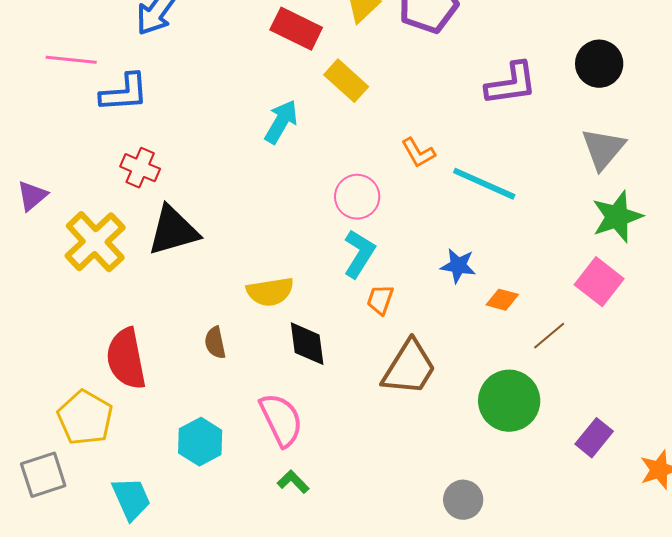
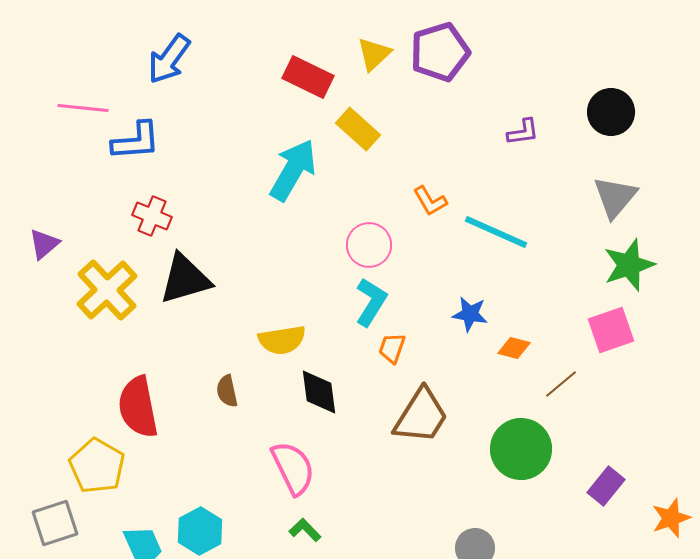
purple L-shape: (511, 84) -> (523, 132), size x0.6
cyan arrow: (281, 122) -> (293, 170), size x1.4
pink square: (599, 282) -> (611, 330), turned 33
cyan hexagon: (200, 442) -> (200, 531), moved

